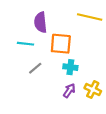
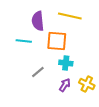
yellow line: (90, 17) -> (70, 16), moved
gray line: (35, 68) -> (38, 72), moved

